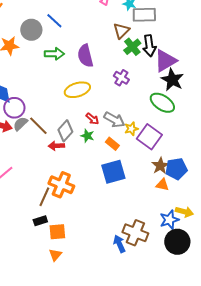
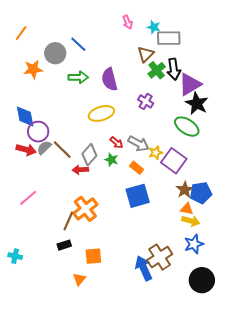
orange cross: (61, 185) -> (85, 209), turned 30
yellow arrow: (184, 212) -> (191, 221), moved
orange square: (57, 232) -> (93, 256), moved
brown cross: (135, 233) -> (160, 257), turned 35
black circle: (177, 242) -> (202, 280), moved
blue arrow: (119, 244) -> (144, 268), size x1.4

